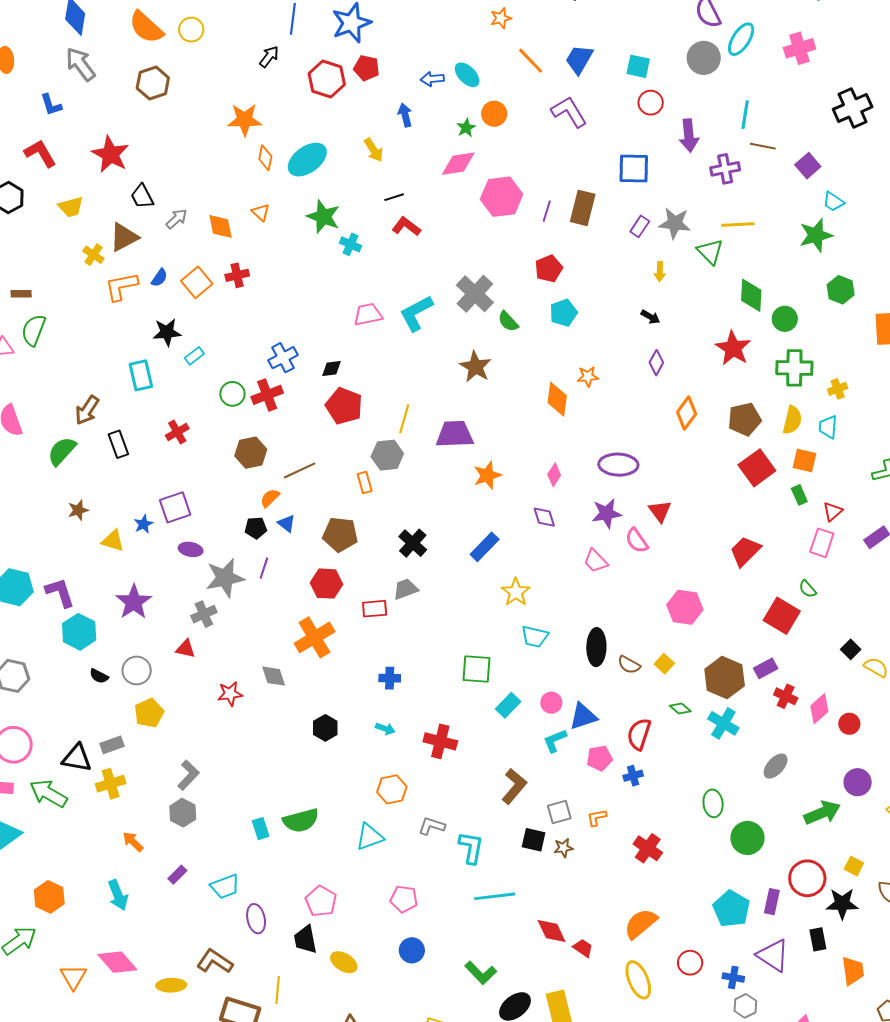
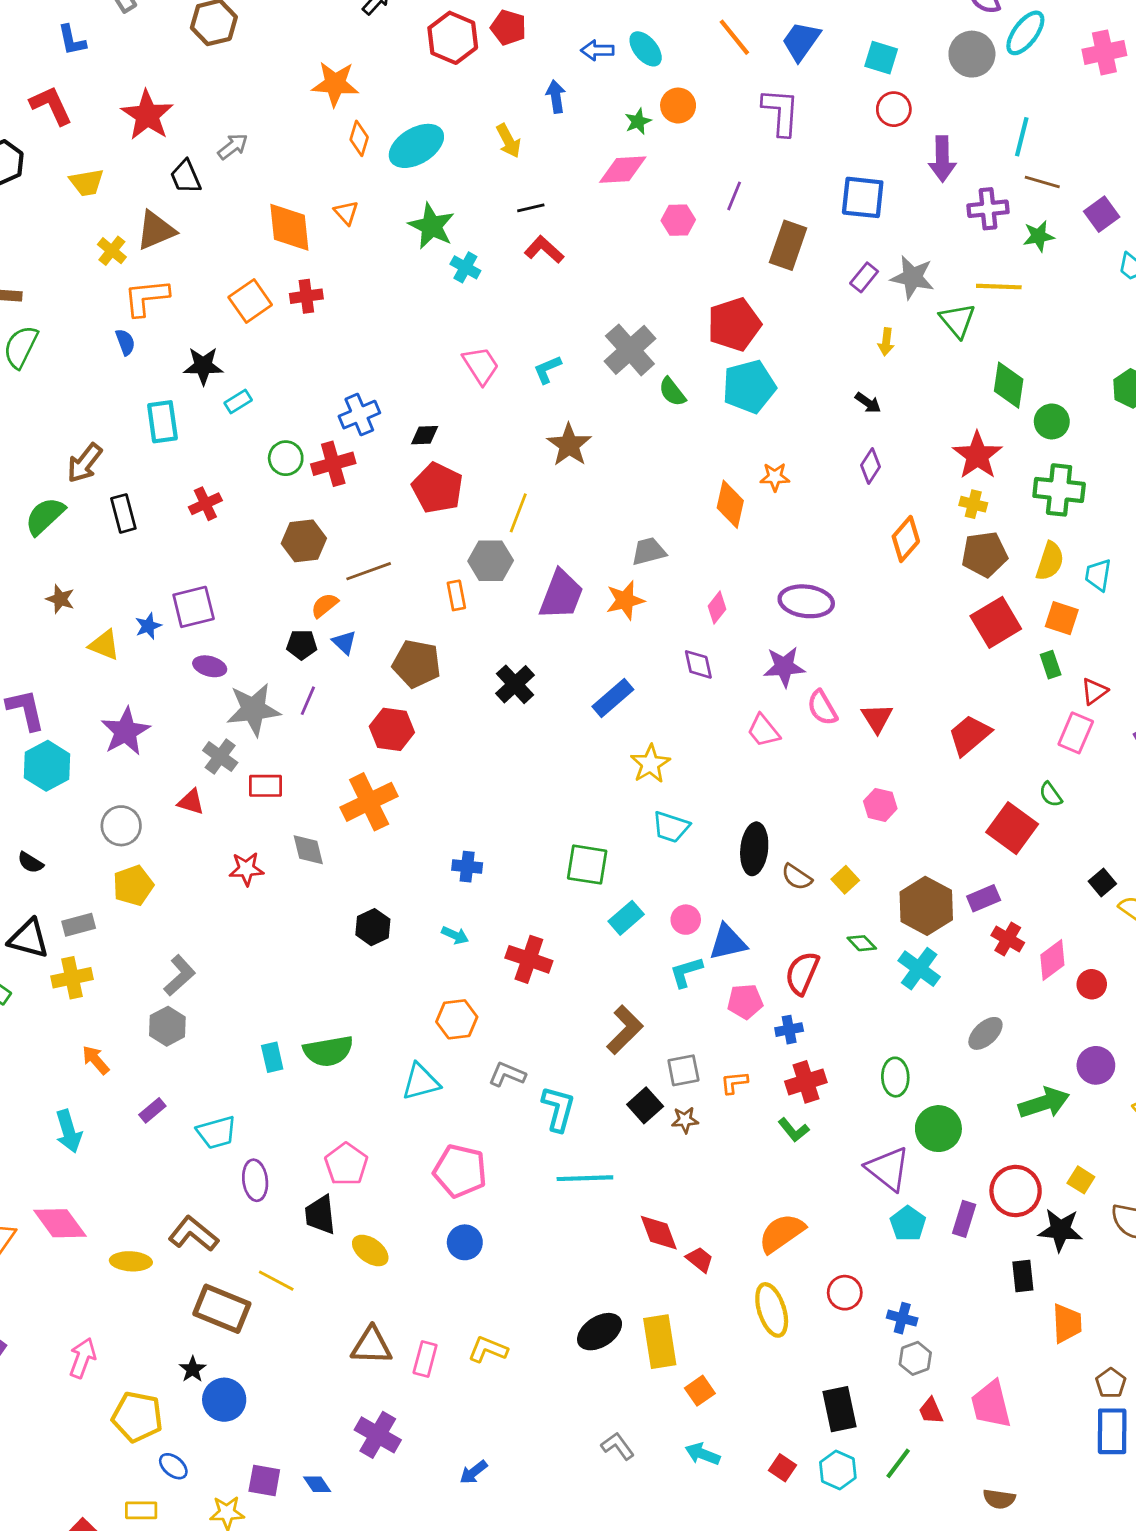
purple L-shape: (569, 112) -> (781, 112), turned 30
pink hexagon: (502, 197) -> (678, 220), size x0.6
purple line: (547, 211) -> (734, 196), moved
gray arrow: (177, 219) -> (233, 146), moved
orange diamond: (221, 226) -> (289, 227), size x1.4
green star: (816, 235) -> (1039, 236), moved, size x0.7
red pentagon: (549, 269) -> (734, 324), size x1.4
blue semicircle: (159, 278) -> (125, 342), moved, turned -60
cyan L-shape: (416, 313) -> (547, 369), size x0.6
cyan pentagon: (563, 313) -> (749, 387), size x1.4
pink trapezoid: (368, 314) -> (481, 365), turned 64
brown star: (475, 367) -> (569, 445), moved
yellow cross: (838, 389) -> (973, 504), moved, turned 30
purple trapezoid: (455, 434) -> (561, 595), moved, turned 108
brown star: (78, 510) -> (60, 599), turned 30
red triangle: (660, 511) -> (877, 718), moved
gray trapezoid: (406, 589) -> (649, 551), moved
pink hexagon: (685, 607) -> (880, 805), size x0.7
red rectangle: (375, 609) -> (265, 786), moved
gray cross: (204, 614) -> (220, 757), turned -35
black semicircle: (99, 676) -> (30, 863), moved
black square: (534, 840) -> (645, 1105), turned 30
red cross: (648, 848) -> (806, 1082), moved, turned 32
pink pentagon: (404, 899) -> (460, 1171), size x1.4
cyan pentagon: (731, 909) -> (908, 1224), size x0.7
purple triangle: (773, 955) -> (888, 1169), moved
green L-shape: (481, 973) -> (794, 1130), moved, size x0.7
yellow line: (278, 990) -> (276, 1281), turned -72

